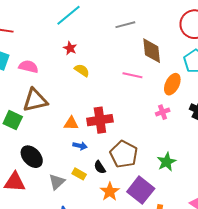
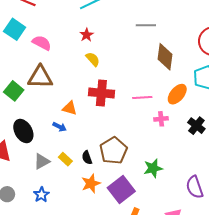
pink line: (132, 75) -> (142, 98), moved, turned -30
red cross: (100, 120) -> (101, 93), moved
blue arrow: (80, 146) -> (60, 127), moved

